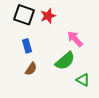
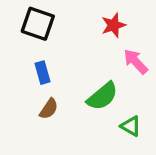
red star: (48, 16) -> (113, 25), moved
pink arrow: (75, 39) -> (136, 62), moved

